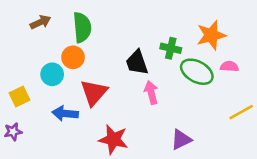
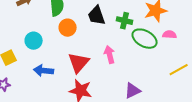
orange circle: (73, 57) -> (68, 28), moved
black trapezoid: (137, 63) -> (97, 16), moved
red triangle: (94, 93) -> (79, 63), moved

